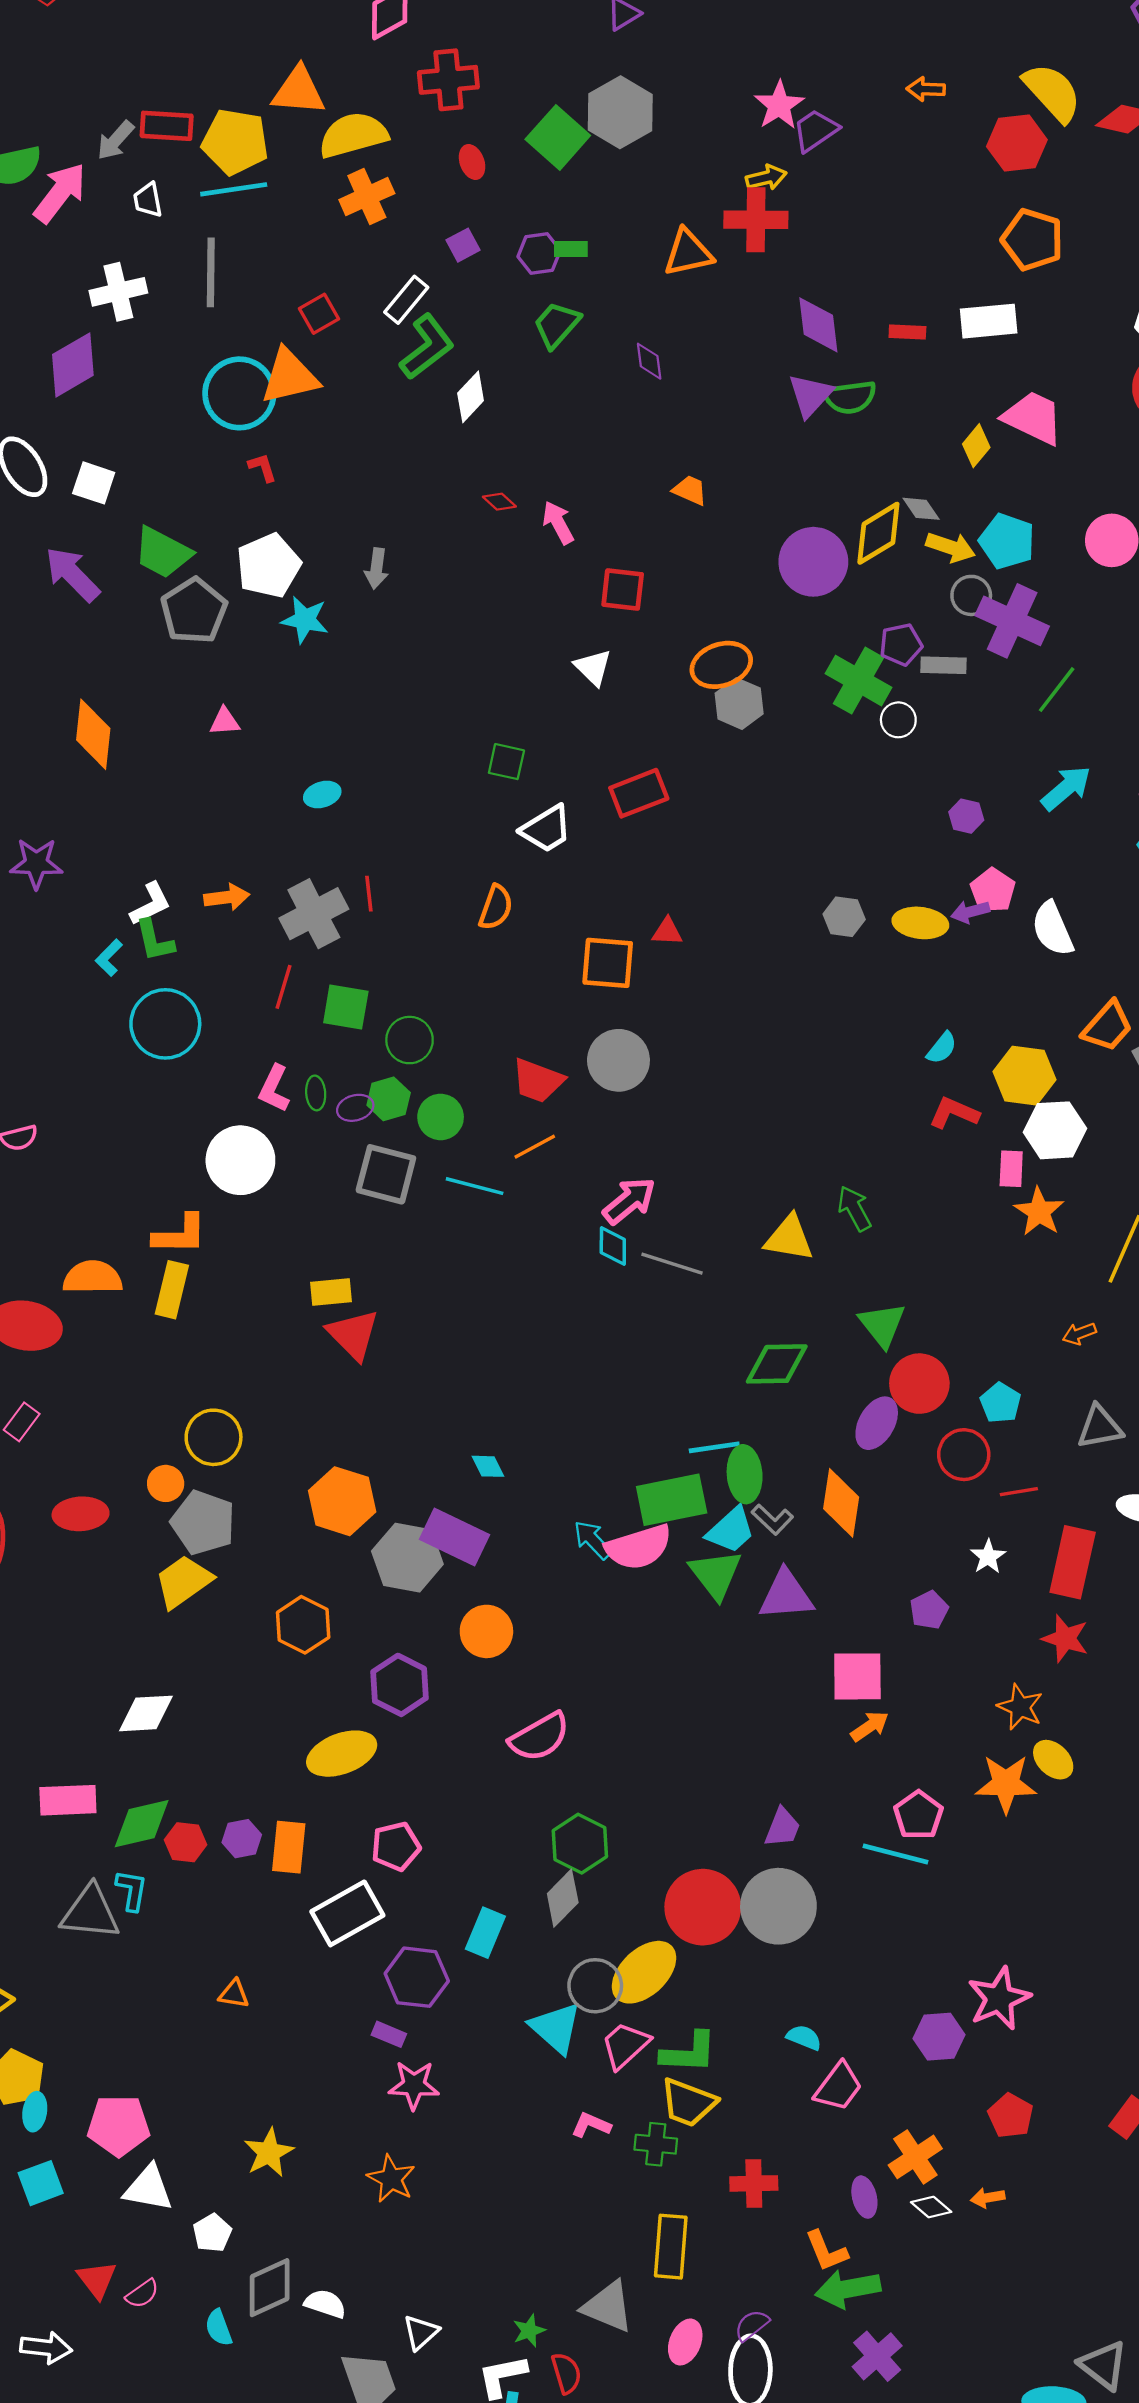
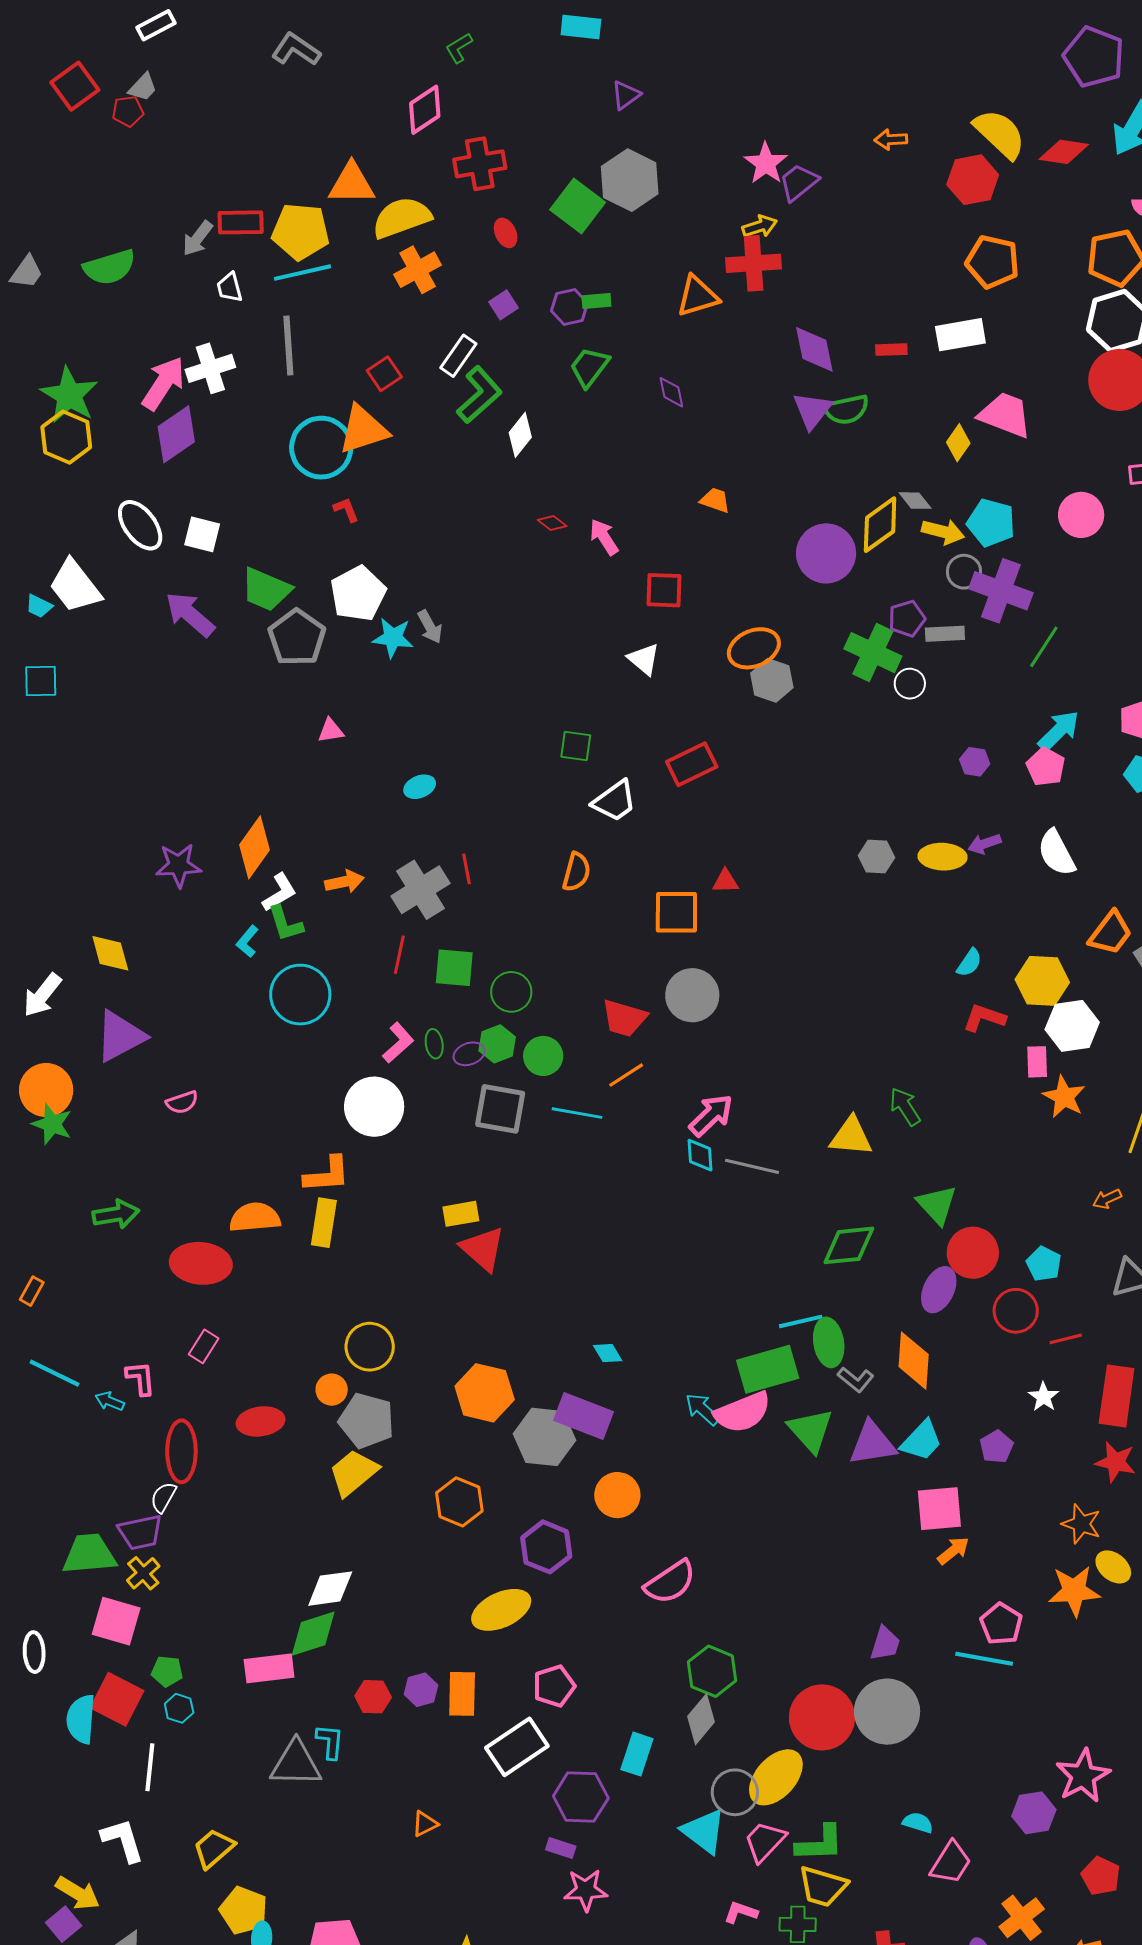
pink arrow: (60, 193) -> (163, 383), moved
gray arrow: (376, 569) -> (430, 627), moved, turned -32
orange diamond: (93, 734) -> (255, 847), moved, turned 34
pink pentagon: (993, 890) -> (1046, 767), moved
pink L-shape: (274, 1088) -> (398, 1043), turned -153
cyan trapezoid: (731, 1530) -> (921, 1441), moved
green diamond: (142, 1824) -> (313, 1634), moved
orange triangle: (234, 1994) -> (425, 1824), turned -32

